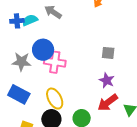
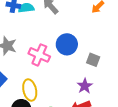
blue circle: (43, 50) -> (67, 44), moved

